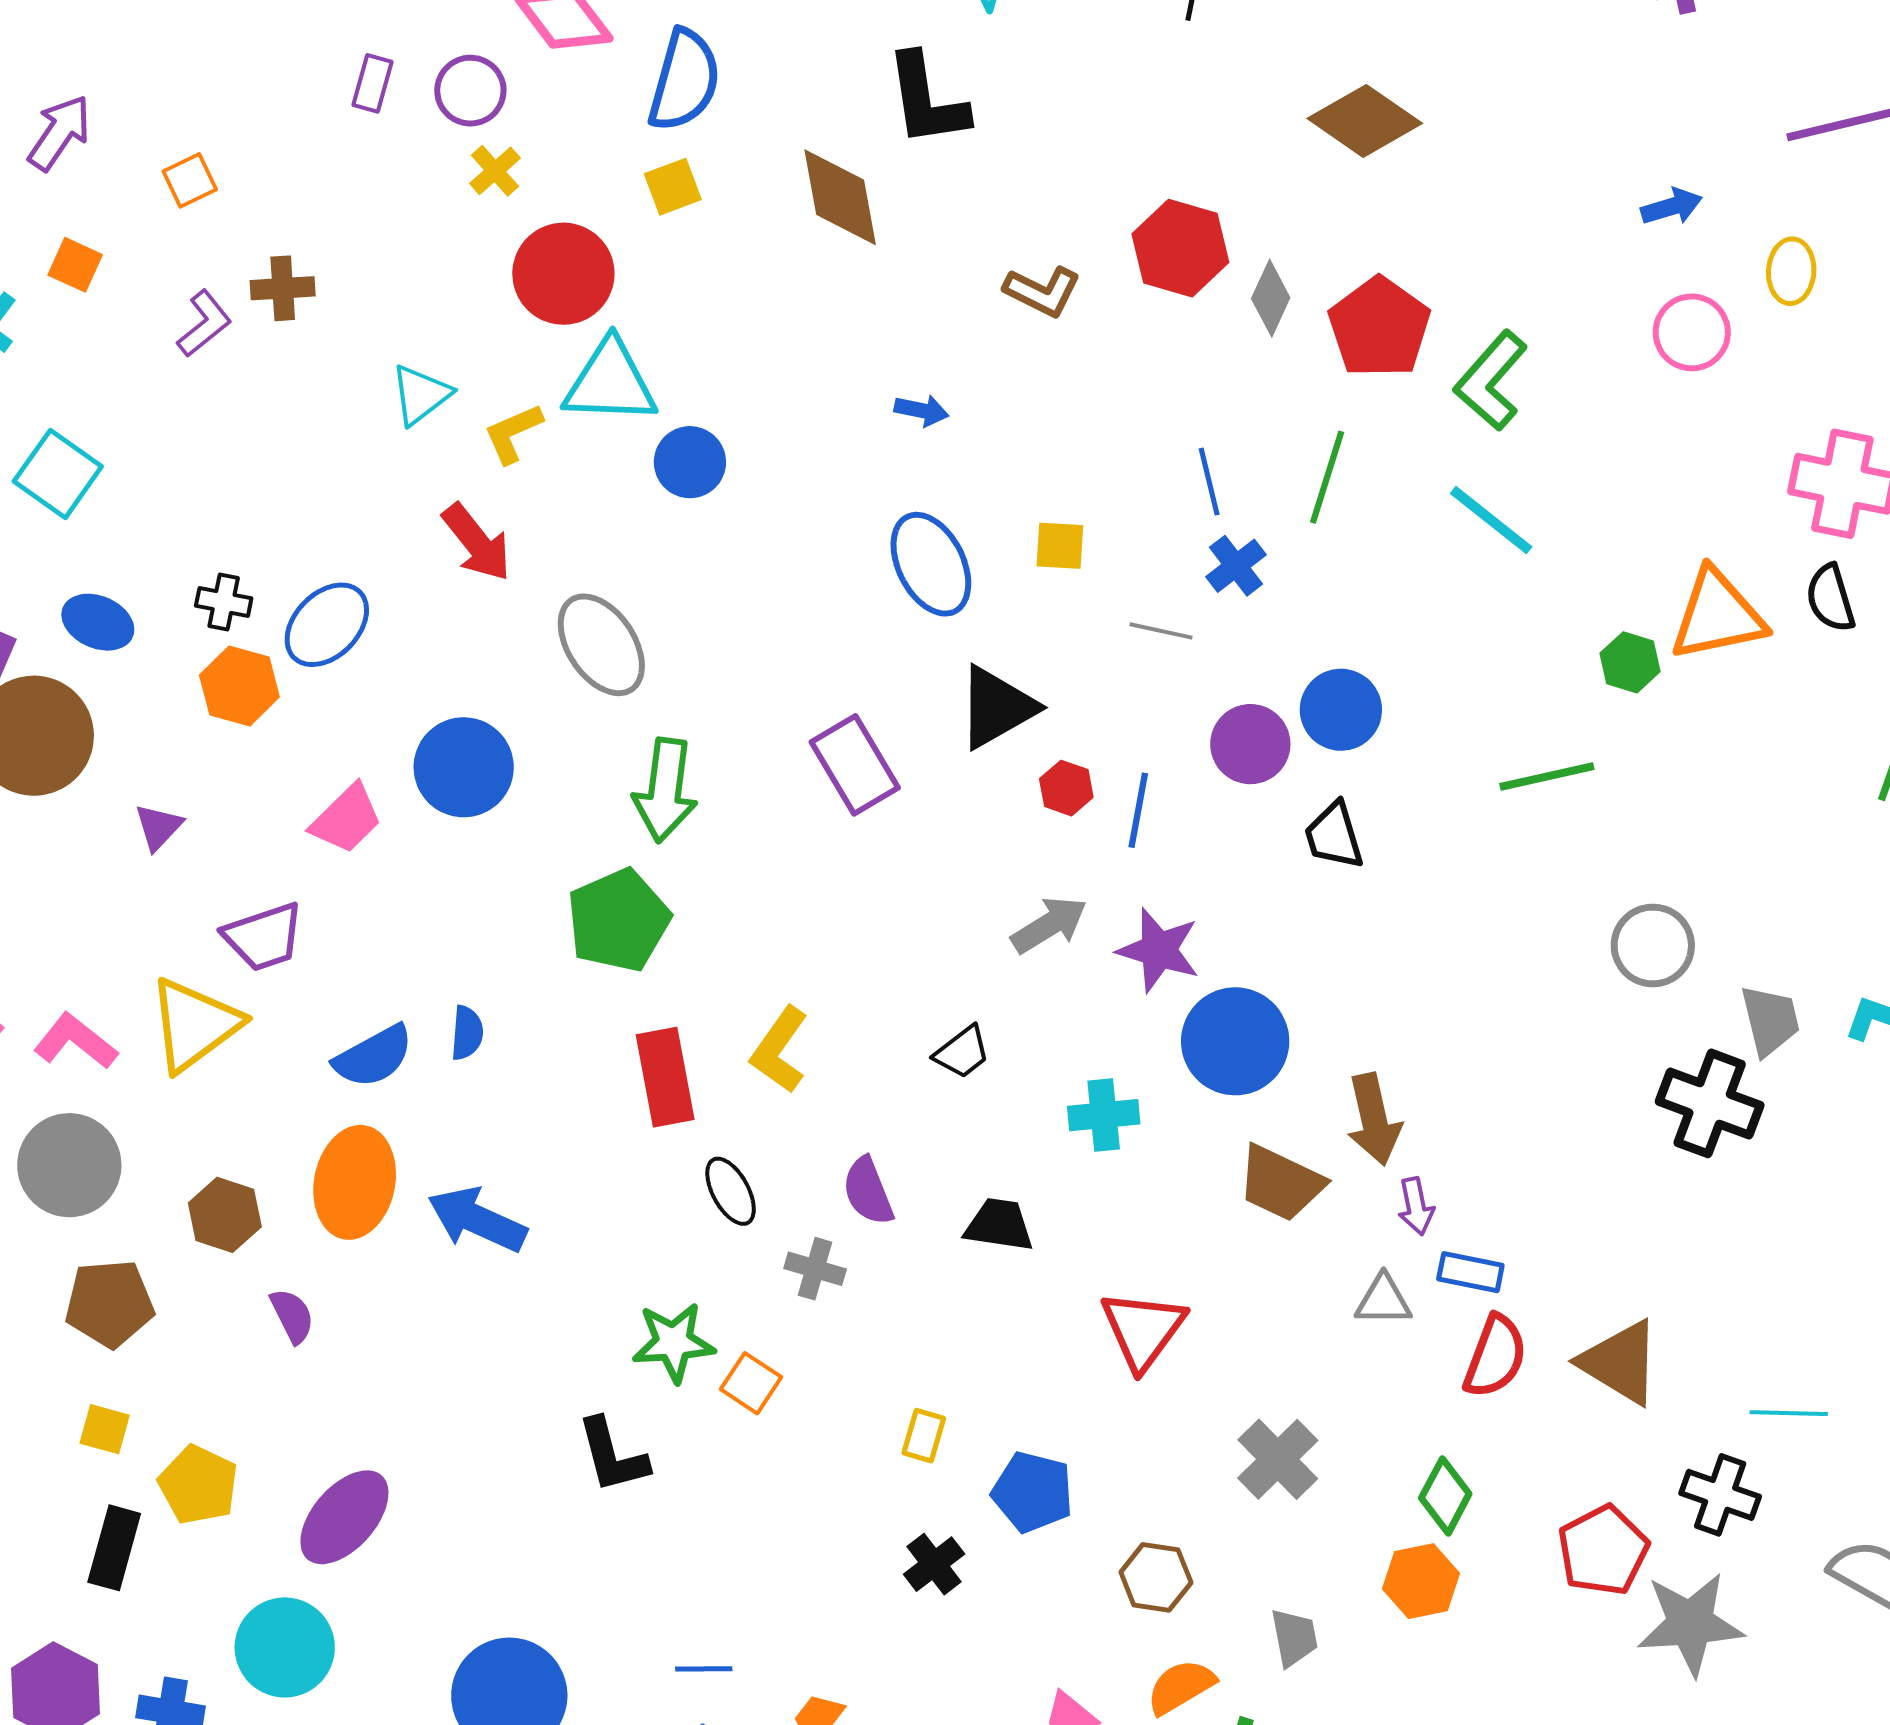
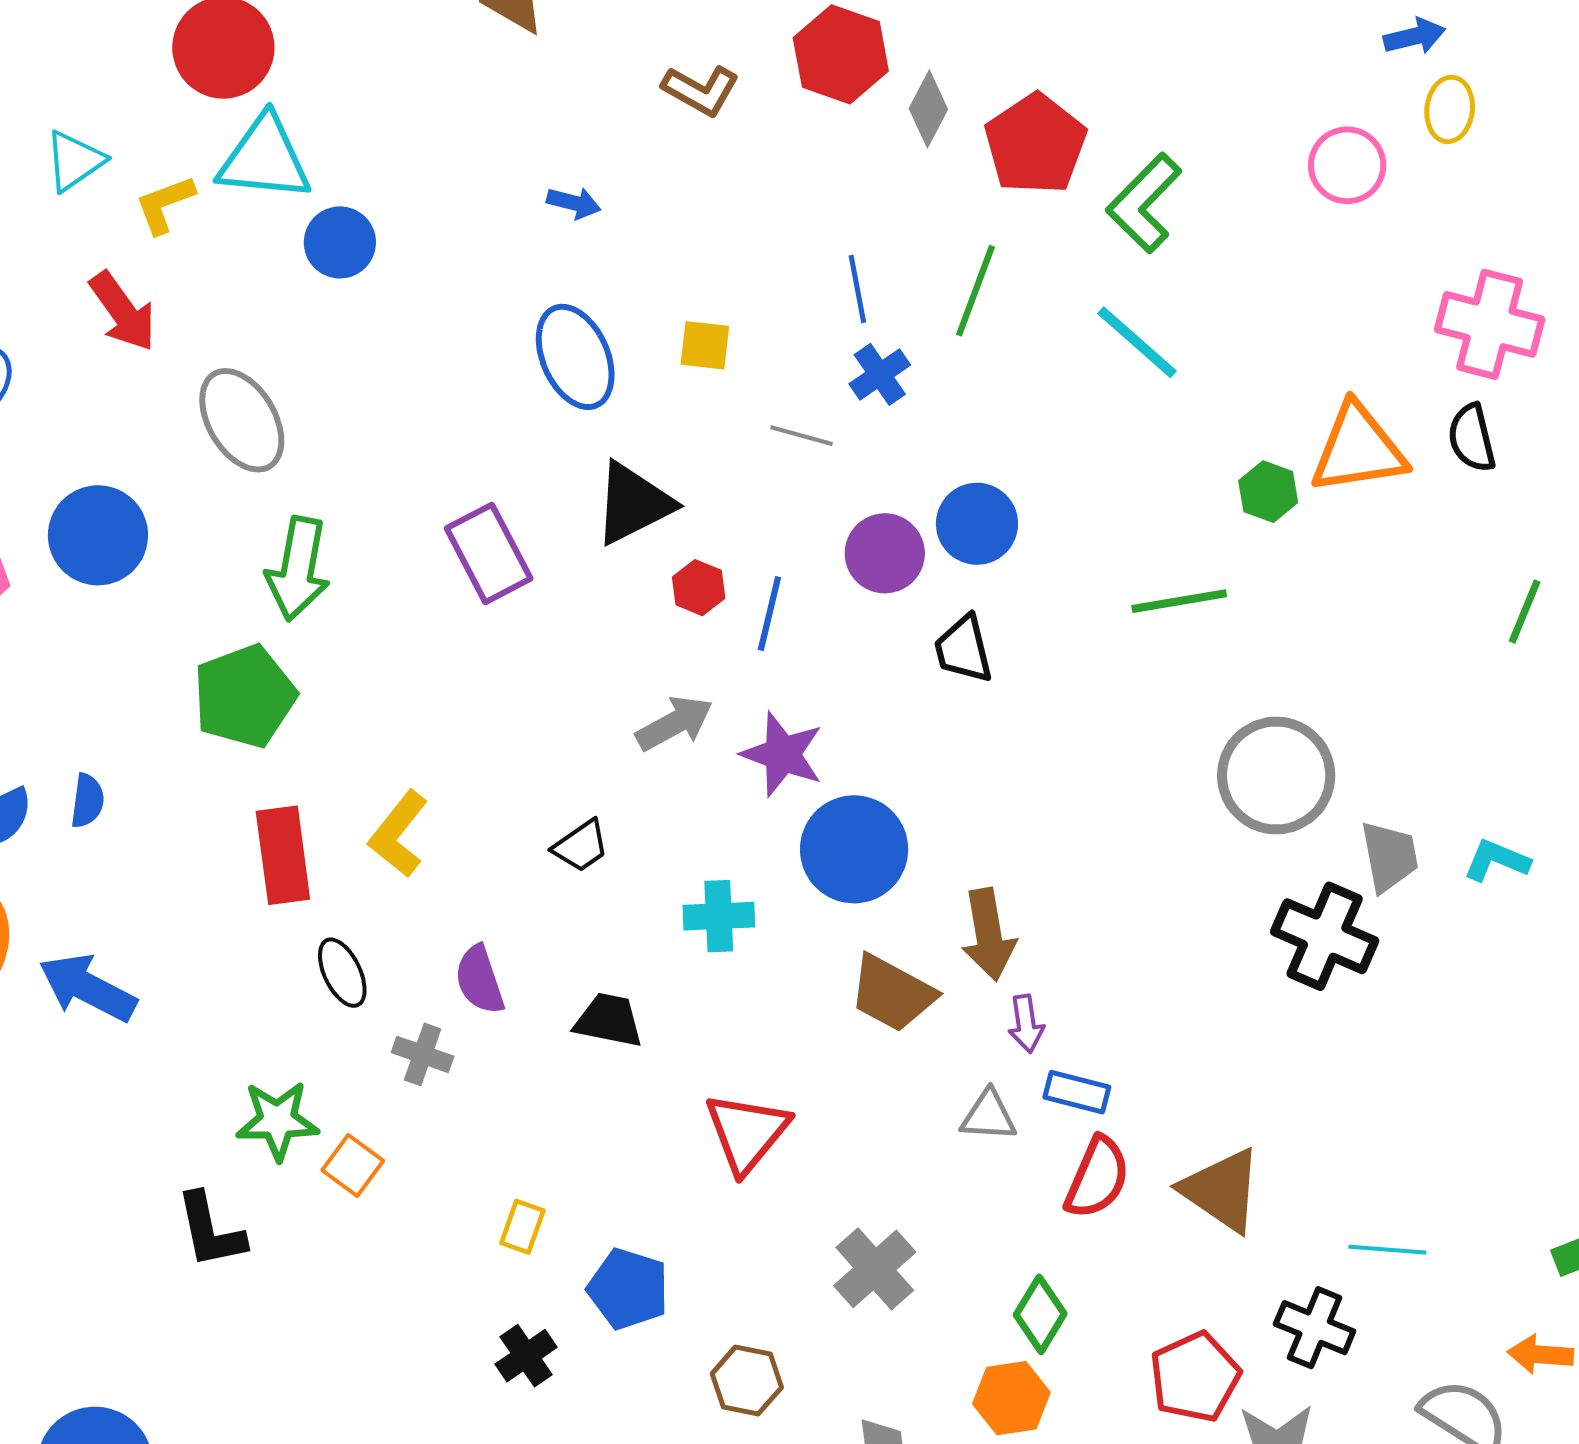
blue arrow: (1672, 207) -> (1415, 36), moved
gray circle: (1653, 945) -> (1276, 776), size x1.4

